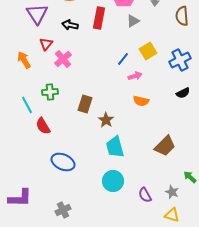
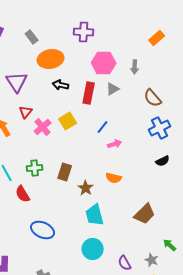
brown semicircle: (182, 16) -> (153, 98), moved, turned -36
red rectangle: (99, 18) -> (89, 93), moved
black arrow: (70, 25) -> (61, 85), moved
yellow square: (148, 51) -> (68, 121), moved
green cross: (50, 92) -> (35, 168), moved
orange semicircle: (141, 101) -> (114, 178), moved

